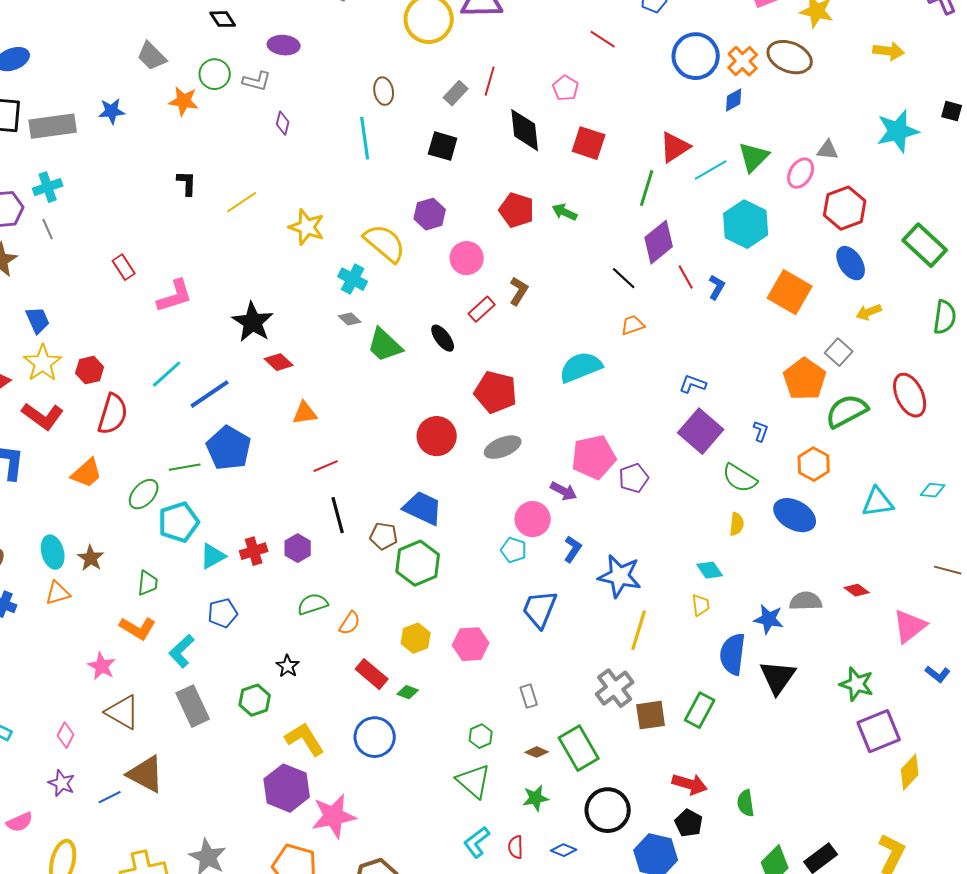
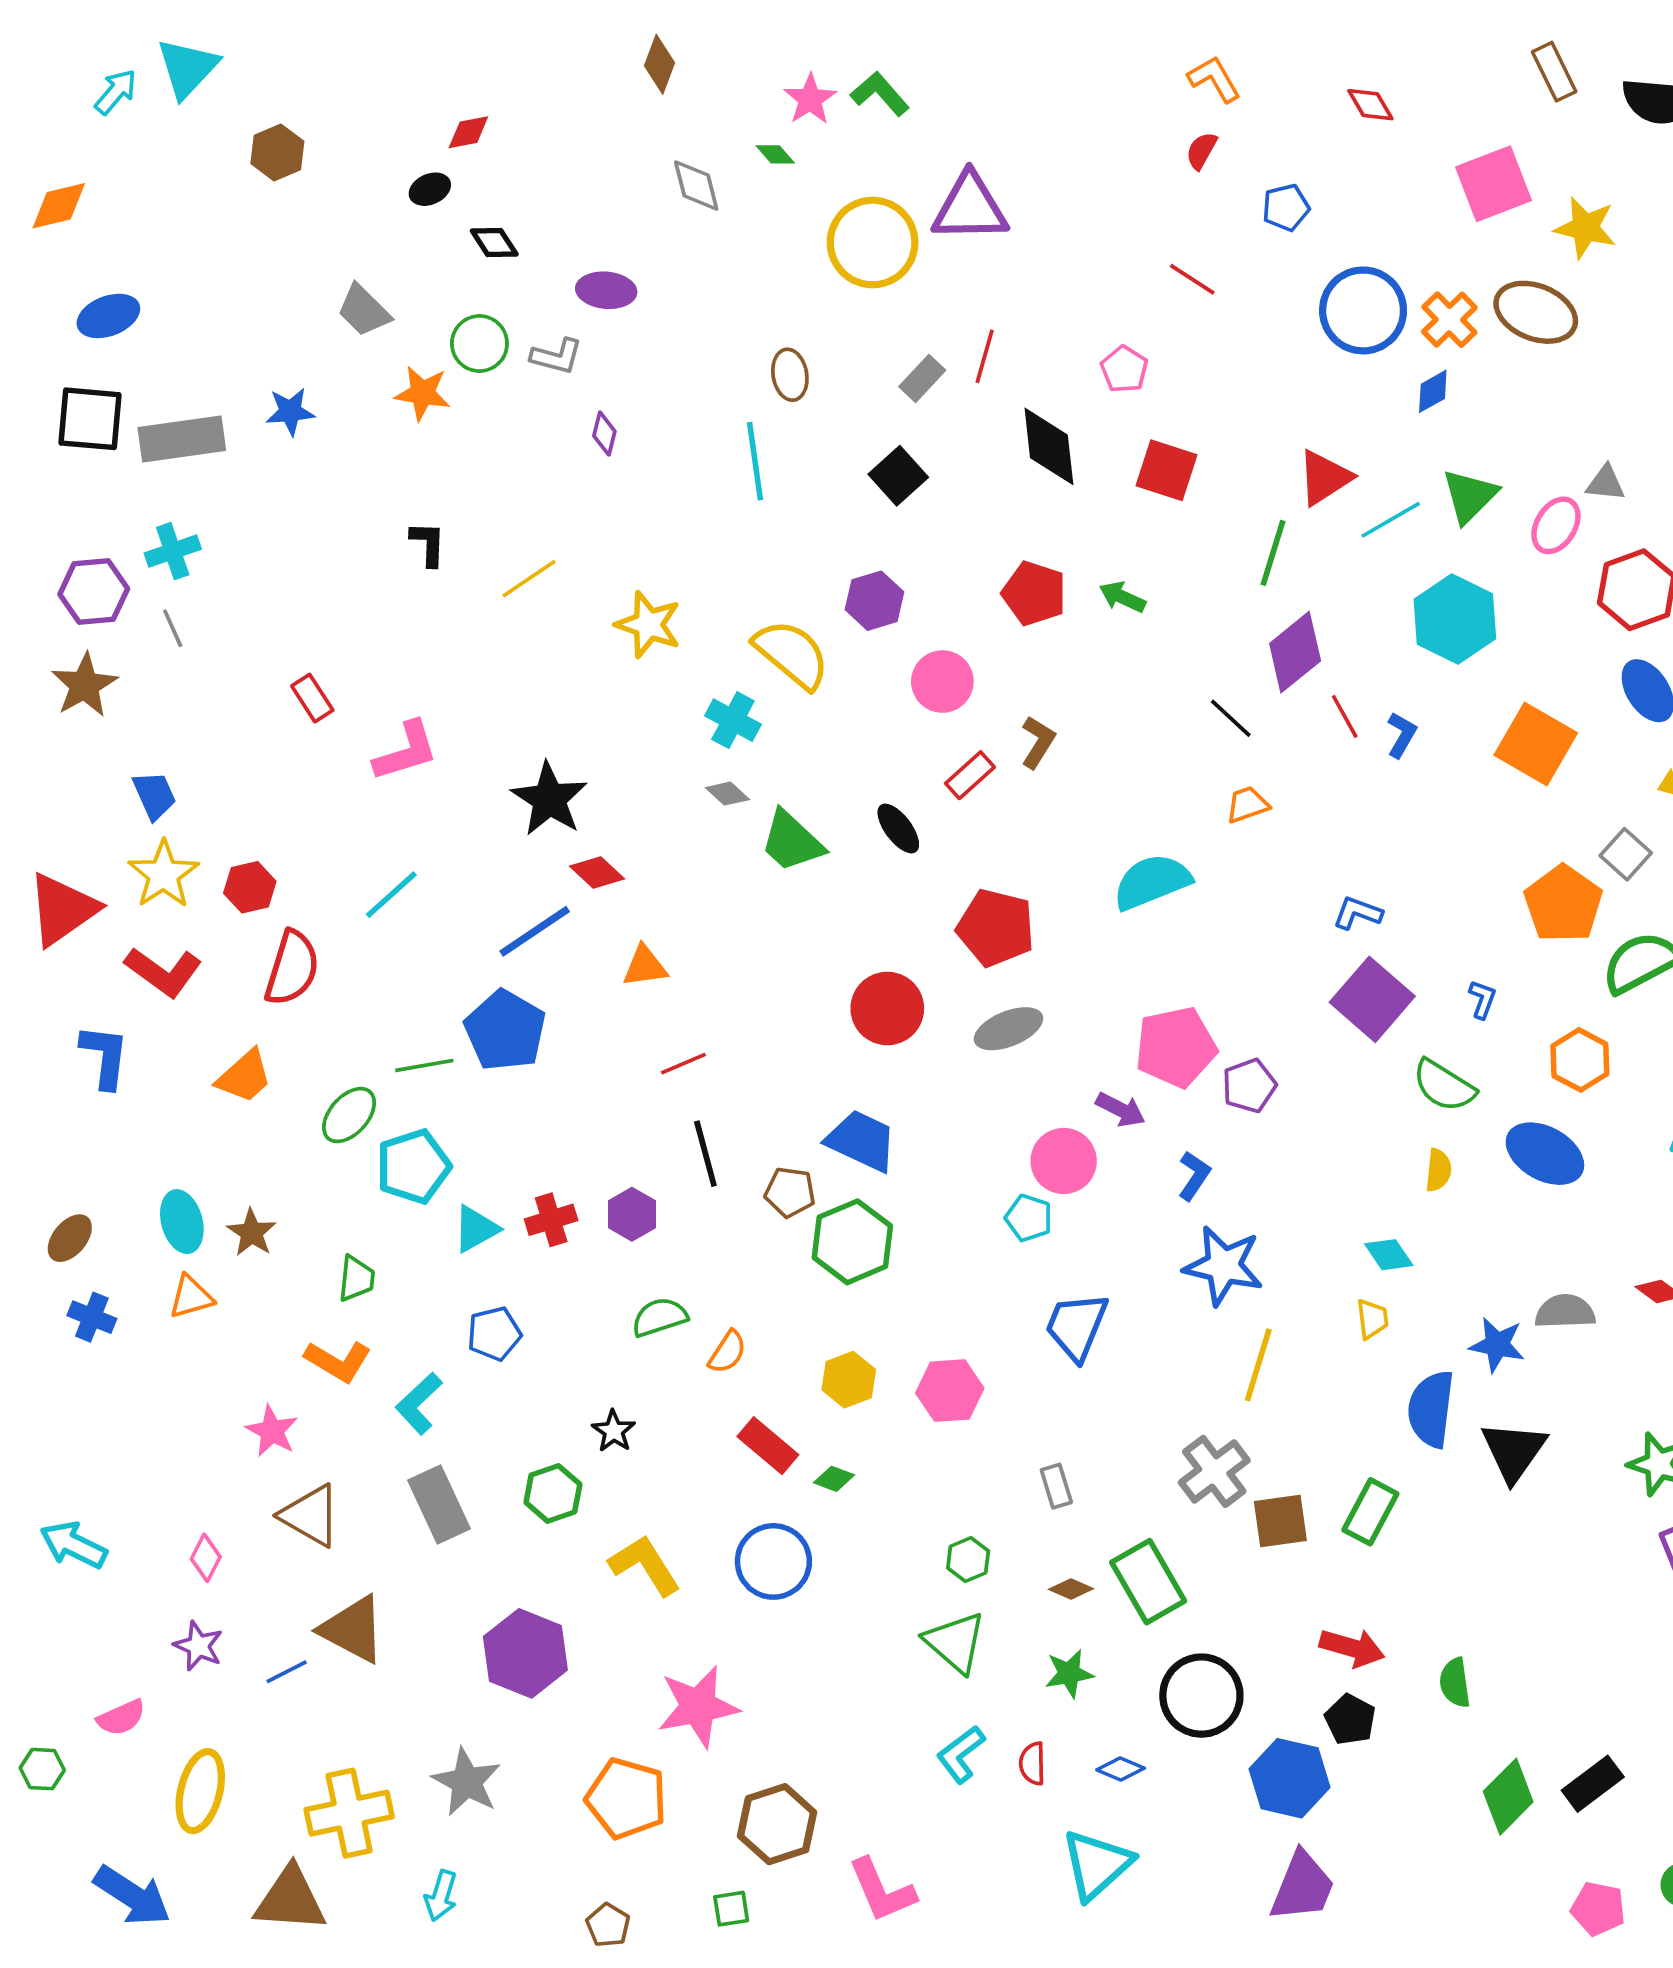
black square: (443, 146) -> (898, 476), turned 32
blue line: (210, 394) -> (535, 931), moved
blue L-shape: (573, 549) -> (1194, 1176), moved
purple hexagon: (287, 788) -> (525, 1653), moved

